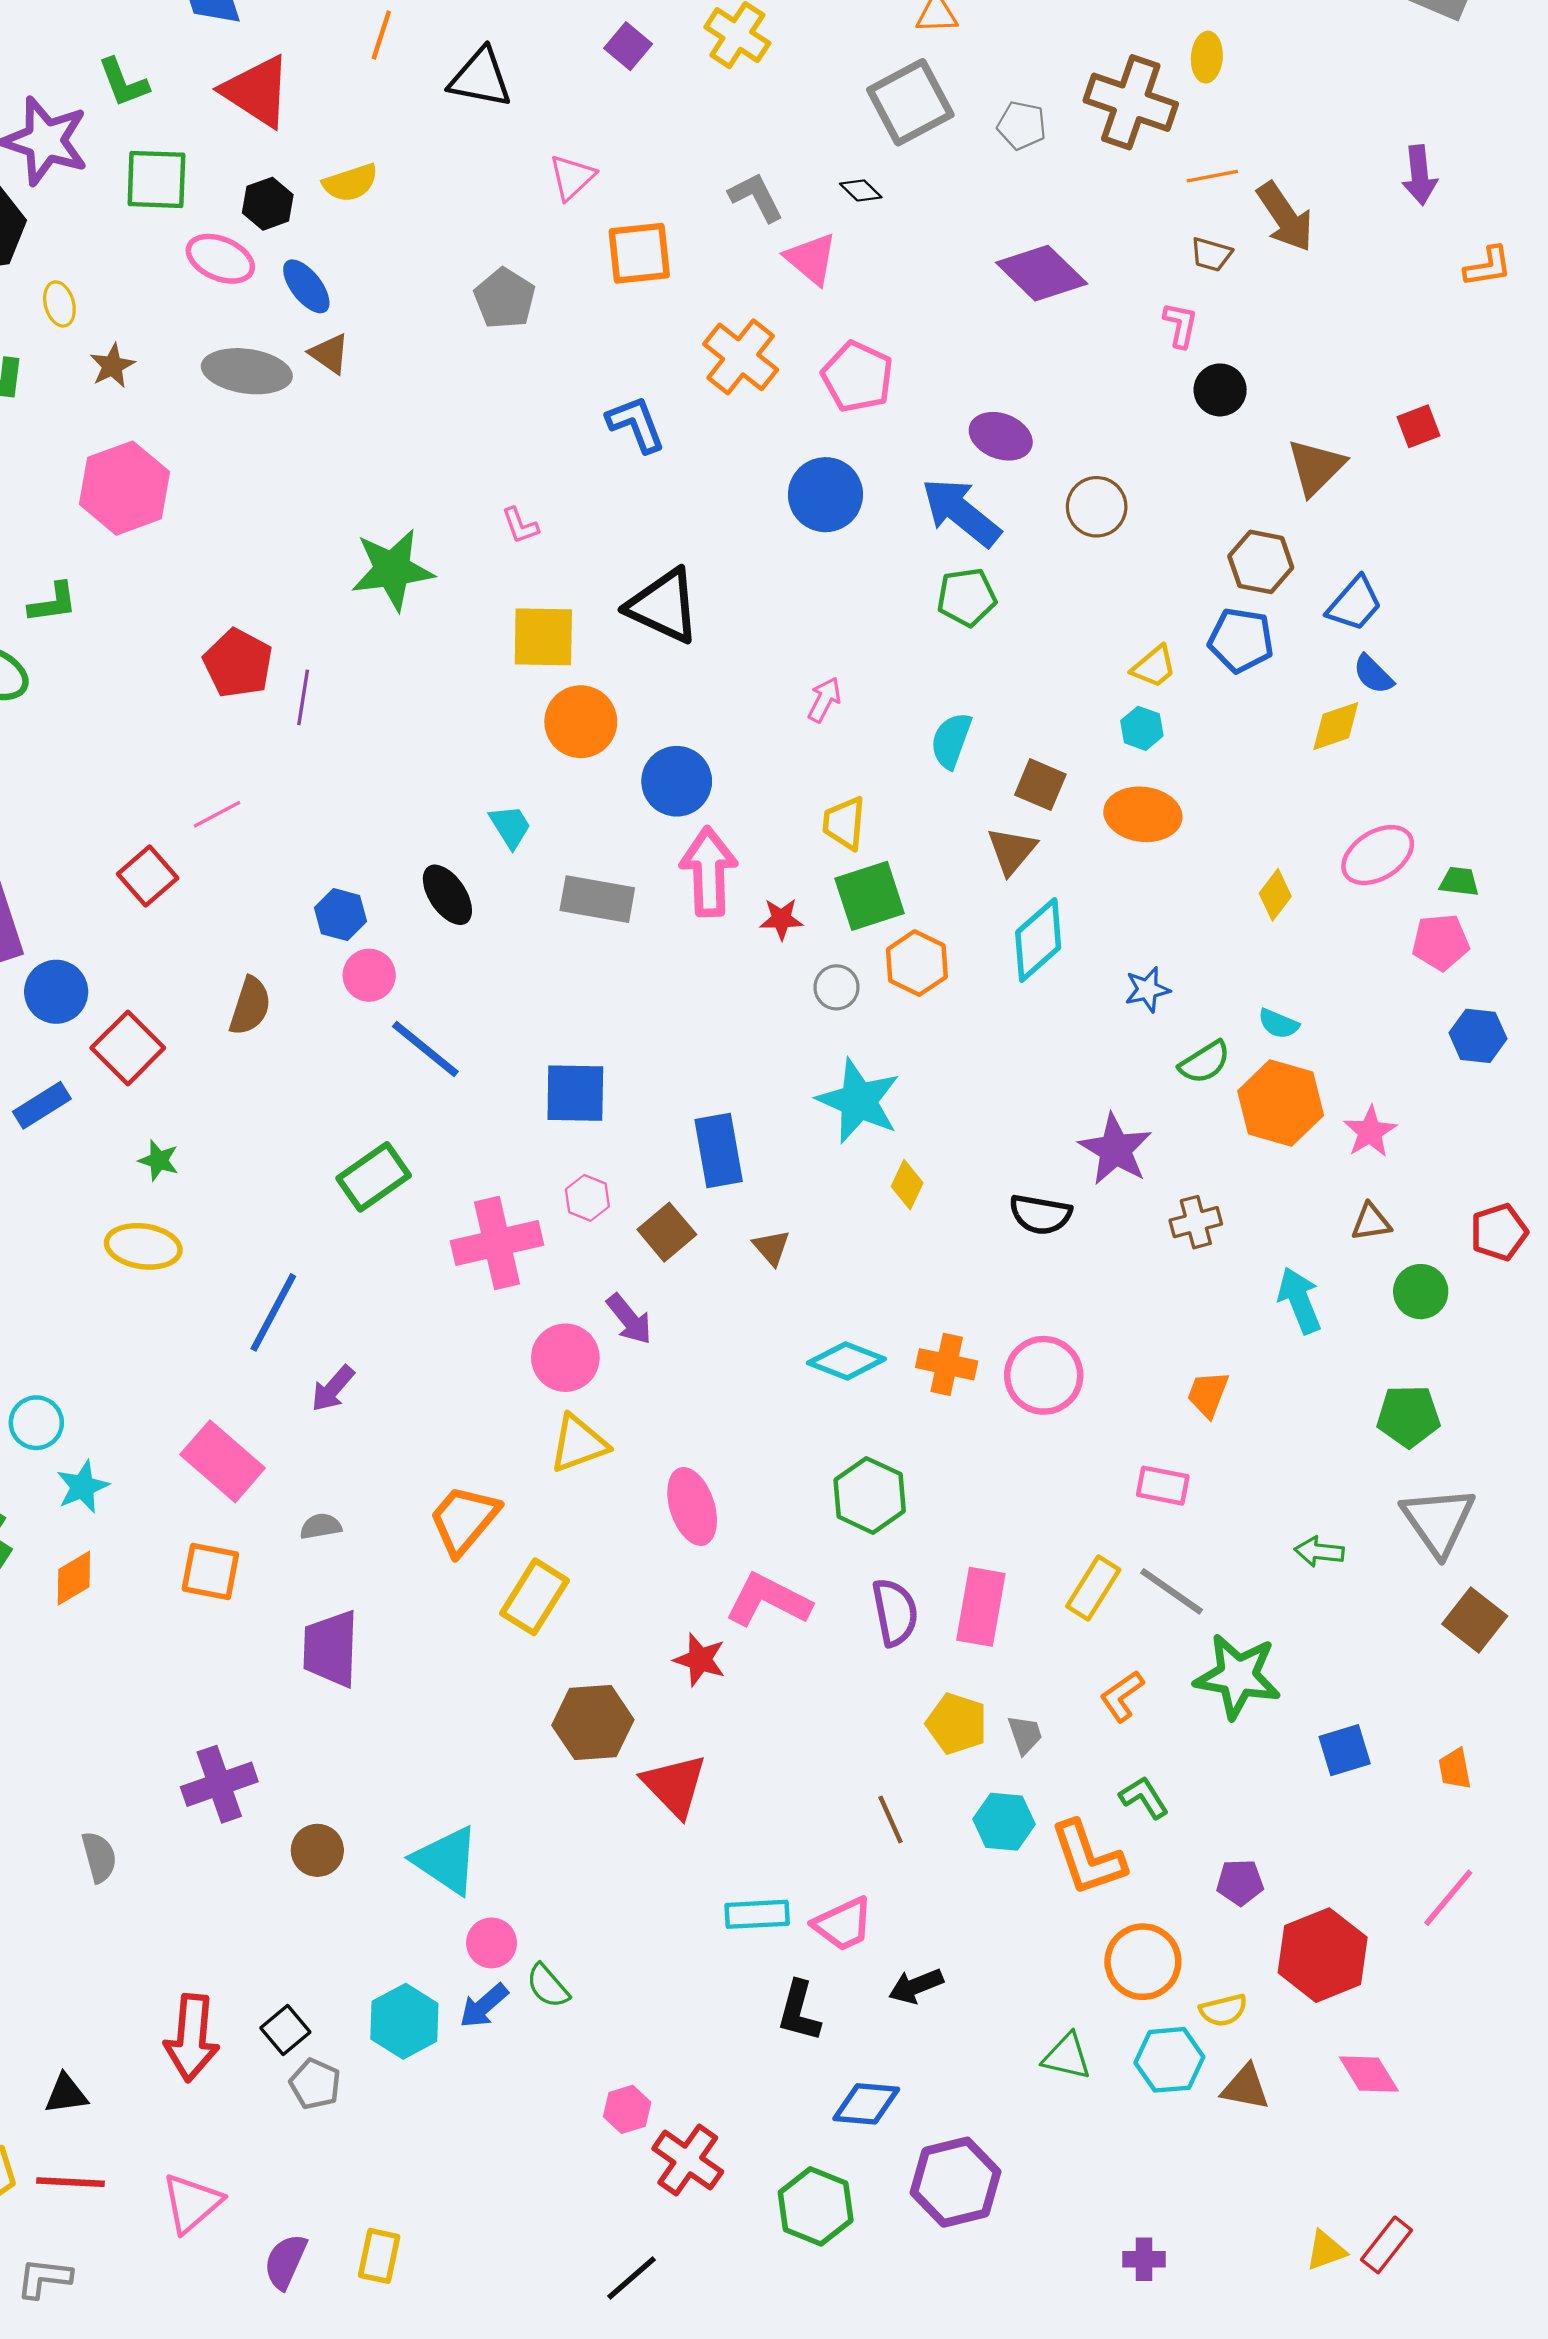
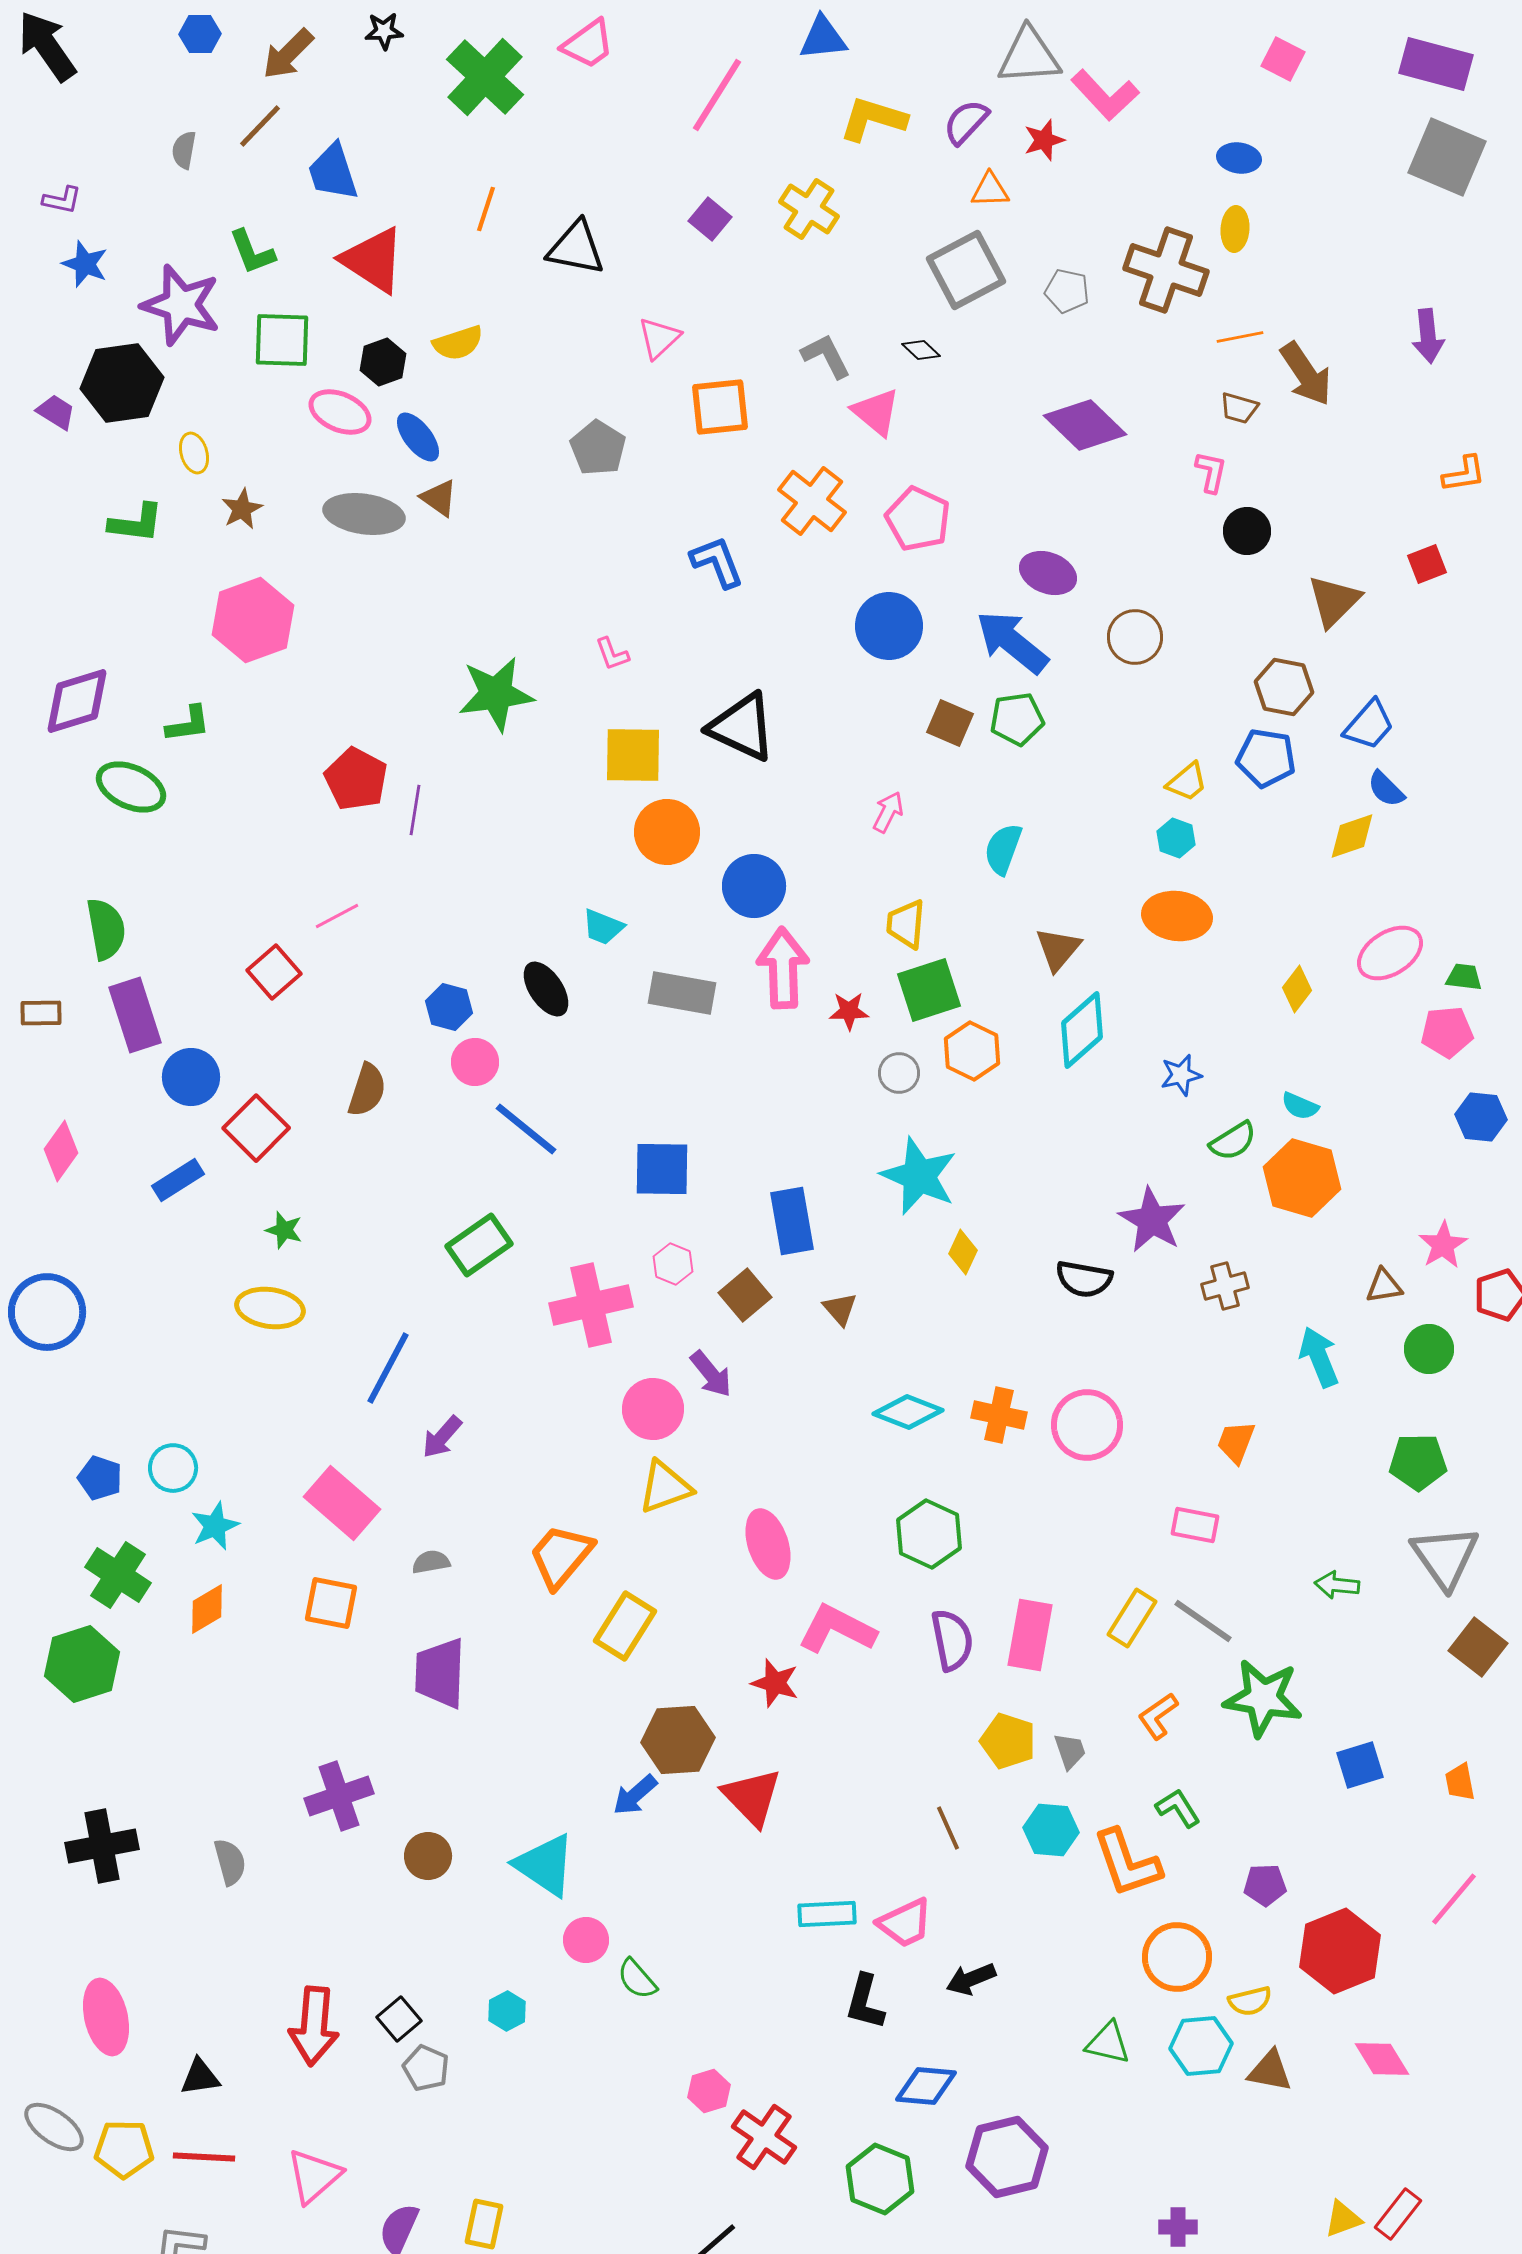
orange L-shape: (1488, 267) -> (1464, 474), moved
brown square: (1040, 785) -> (950, 723), moved
cyan trapezoid: (510, 826) -> (603, 927), turned 144
pink star: (1370, 1132) -> (1443, 1245), moved
blue arrow: (484, 2006) -> (635, 1795), moved
cyan hexagon: (404, 2021) -> (507, 2011), size x0.6

